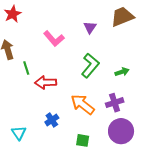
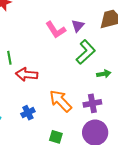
pink L-shape: (54, 39) -> (56, 30), moved
green L-shape: (90, 66) -> (86, 52), moved

